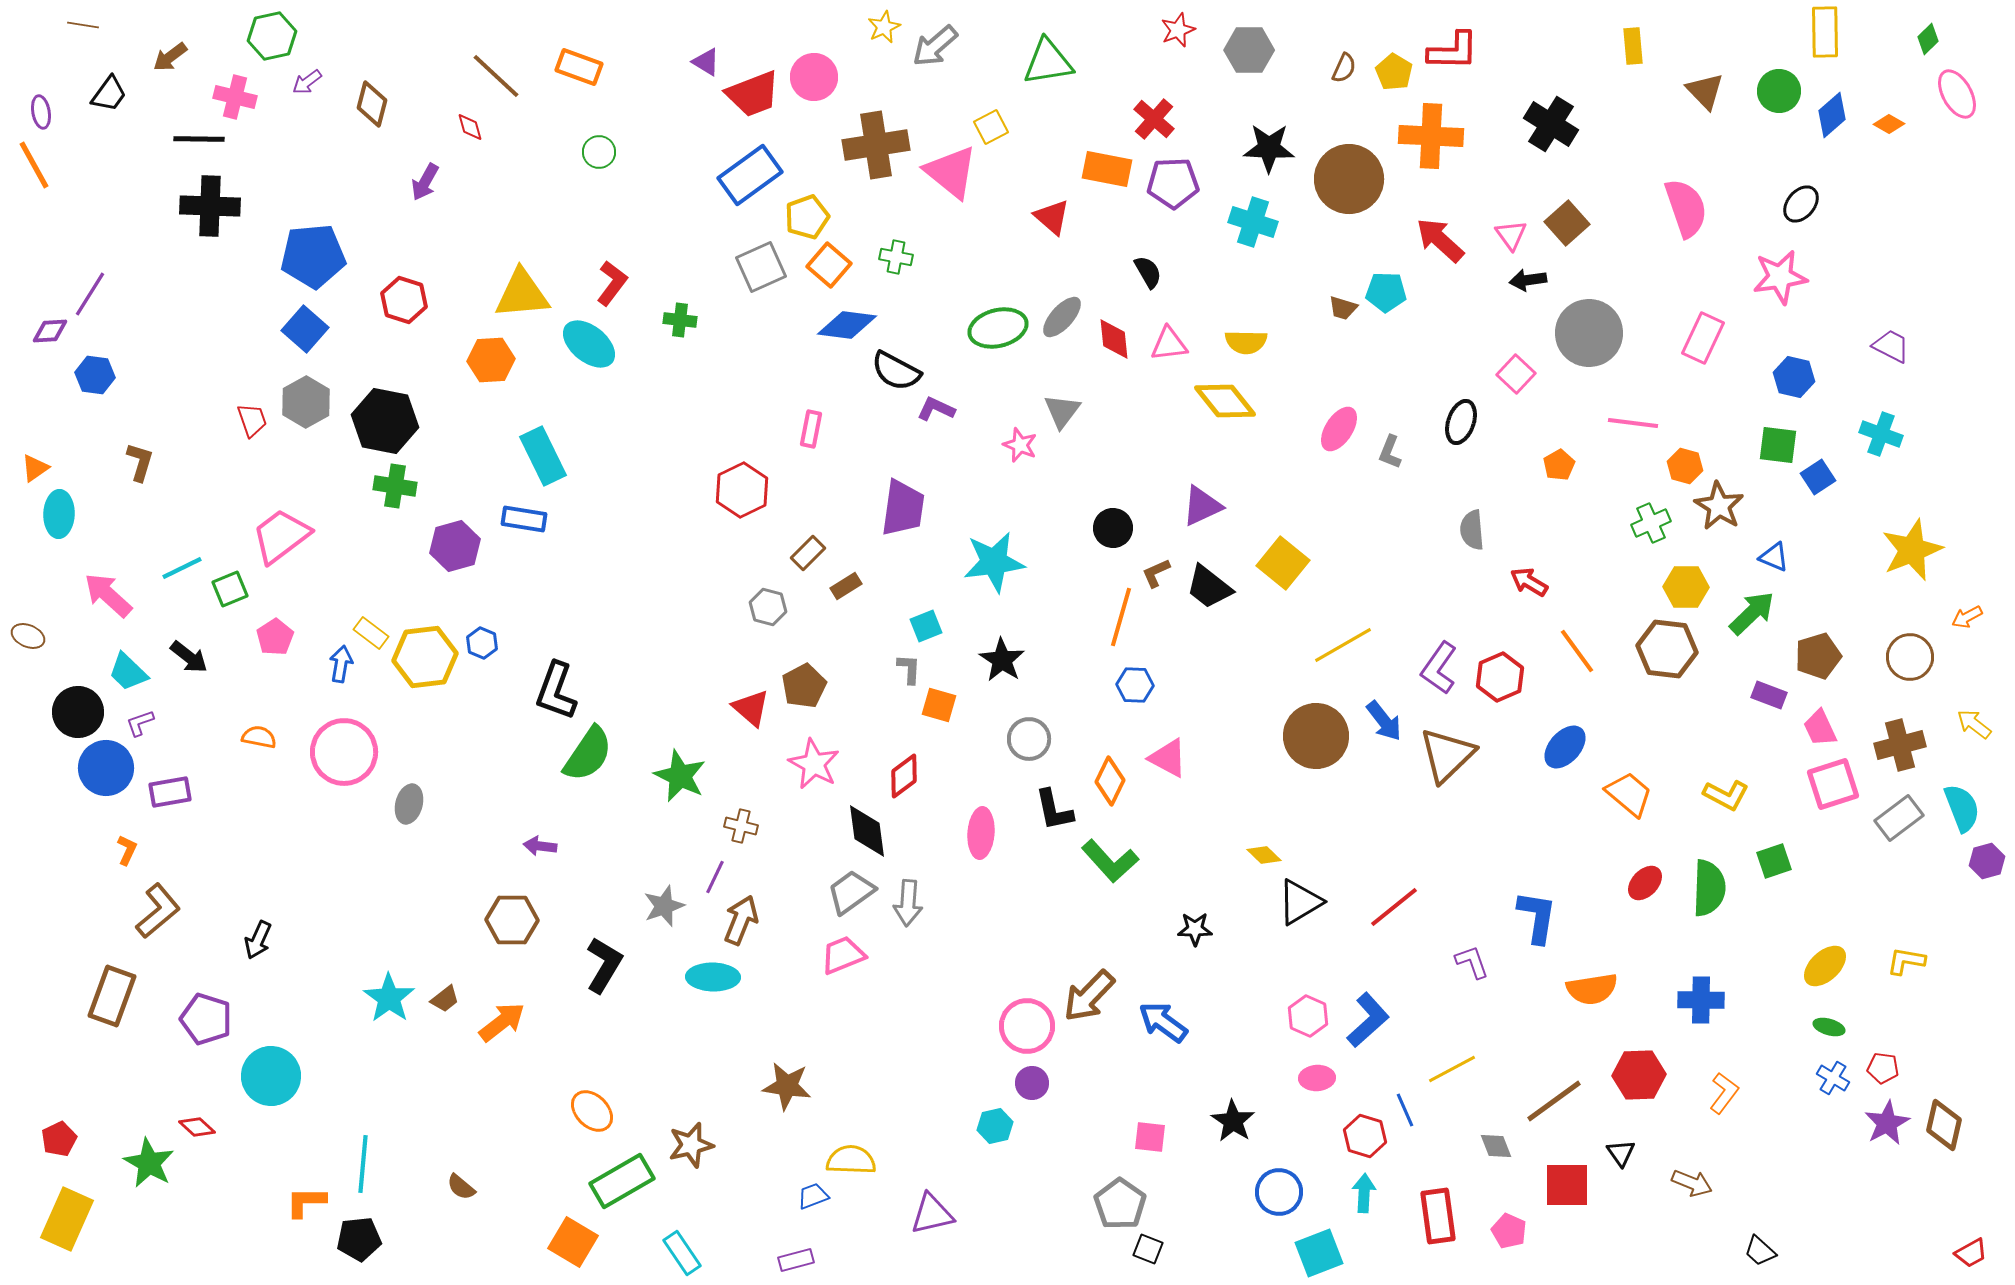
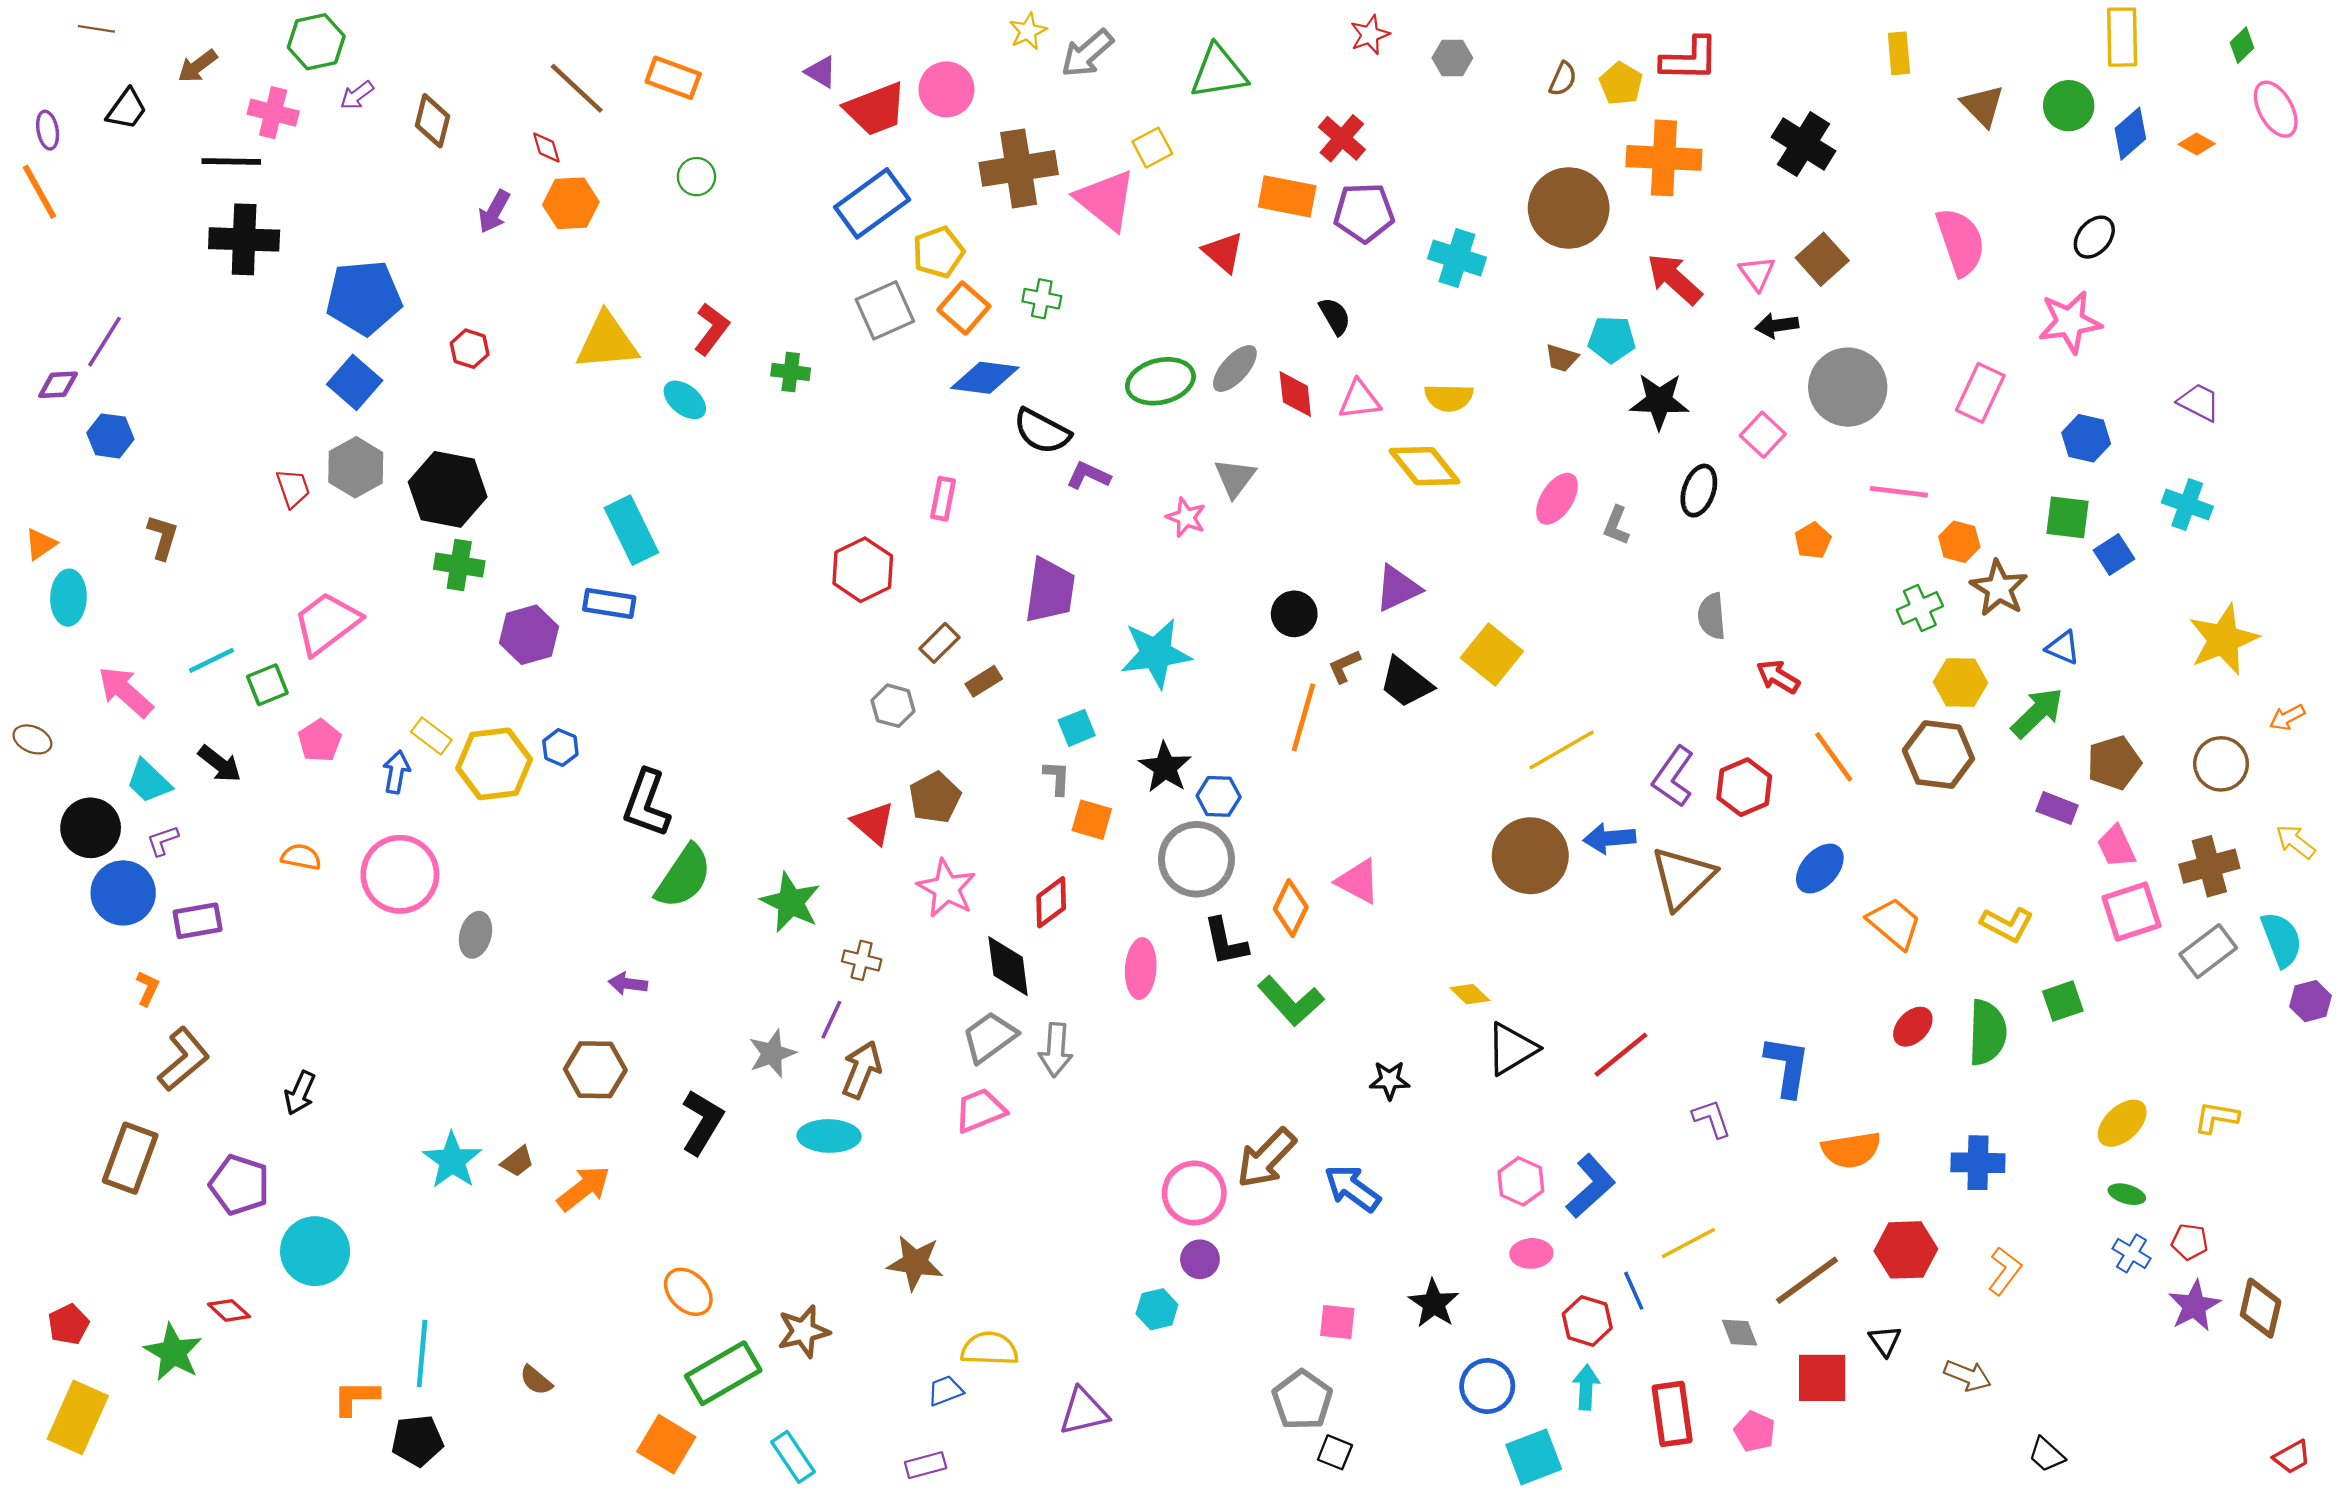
gray hexagon: (1249, 50) -> (1452, 58), size x0.7
black star: (1269, 148) -> (1659, 401), moved
red hexagon: (404, 300) -> (470, 349), size x0.7
cyan ellipse: (589, 344) -> (685, 400), size x0.7
orange hexagon: (491, 360) -> (571, 203), moved
blue hexagon: (1135, 685) -> (1219, 796), moved
blue arrow: (1384, 721) -> (1609, 838), turned 123
gray circle: (1029, 739) -> (1197, 859), size x1.5

